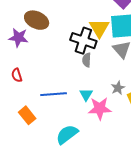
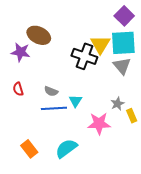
gray semicircle: (87, 60) -> (51, 91), moved, turned -72
cyan triangle: (86, 95) -> (75, 101), moved
orange rectangle: (27, 115) -> (29, 149), moved

